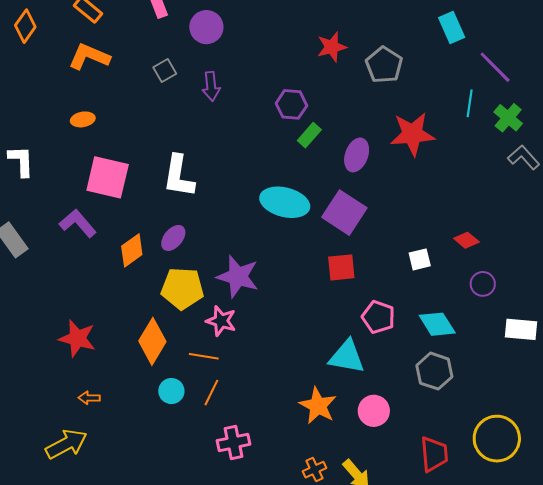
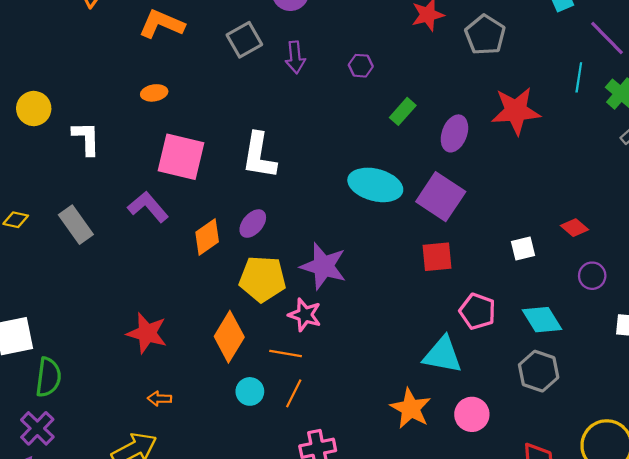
gray square: (165, 71) -> (244, 40), size x1.4
purple hexagon: (291, 104) -> (361, 66), moved, size x0.7

